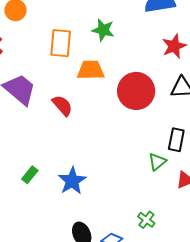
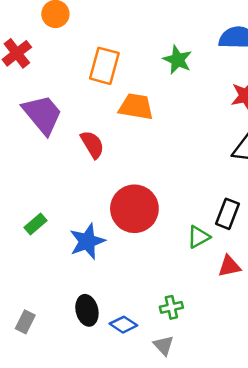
green star: (103, 30) -> (178, 60), moved
red circle: (136, 91) -> (134, 209), moved
green cross: (146, 220) -> (171, 307), turned 30

